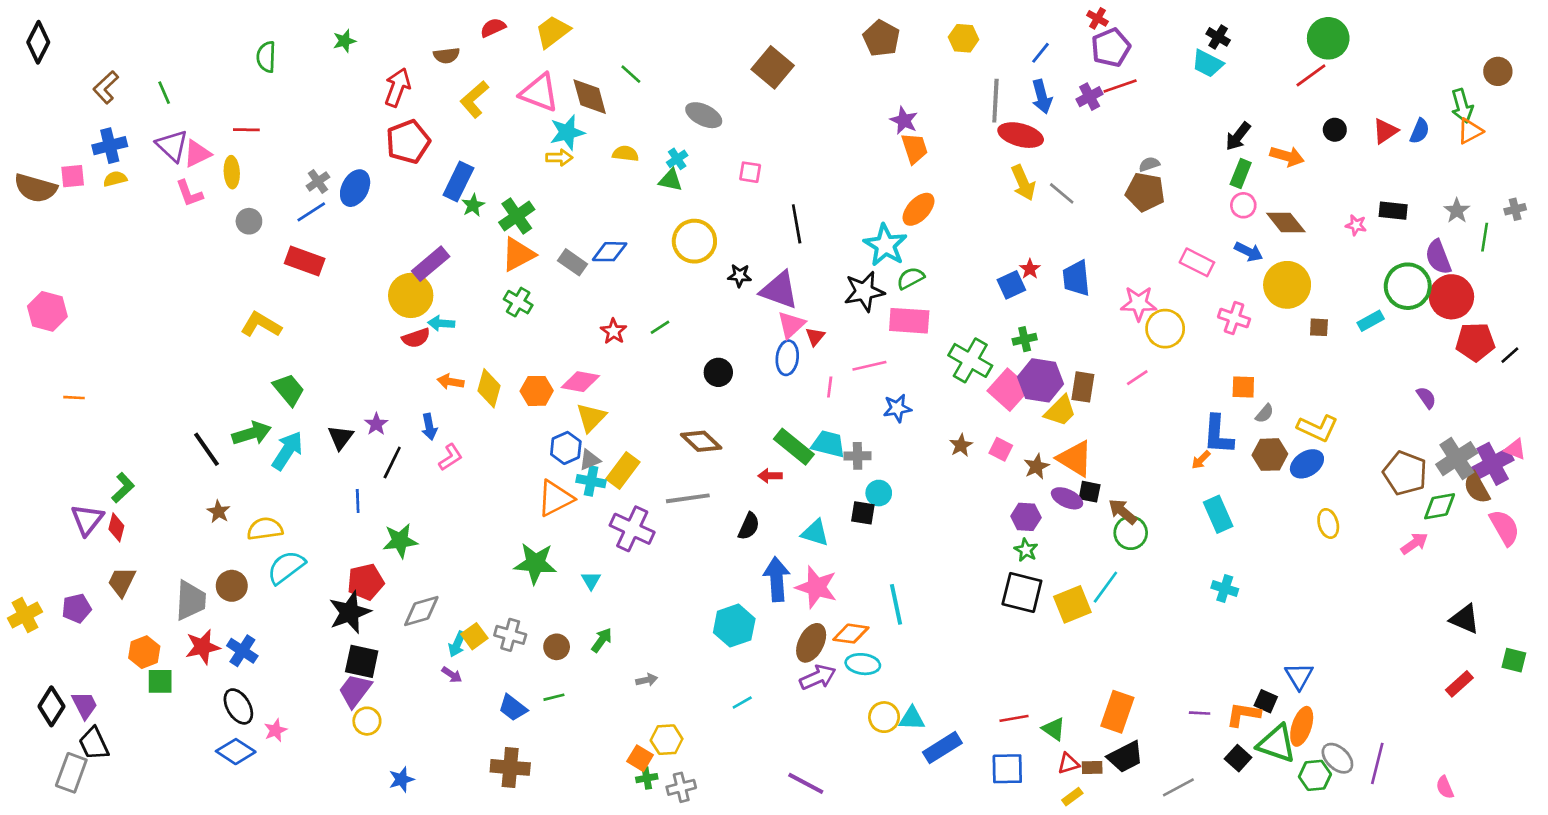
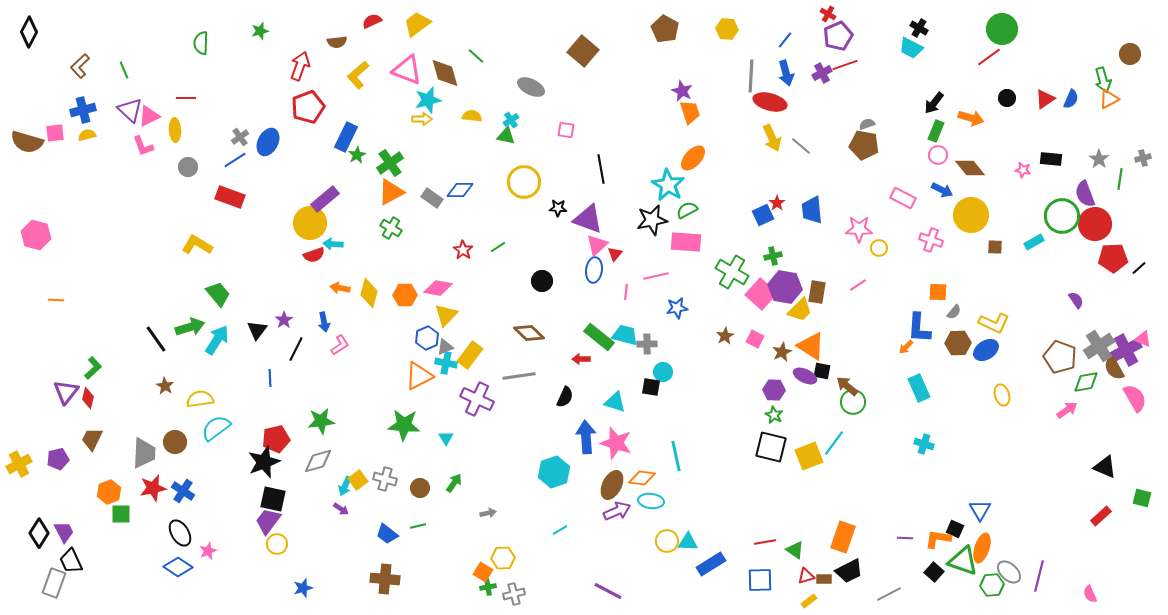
yellow circle: (1165, 329) -> (879, 248), size x0.6
green star: (400, 541) -> (321, 421), moved

